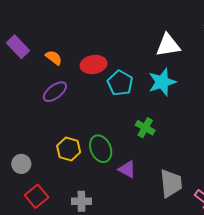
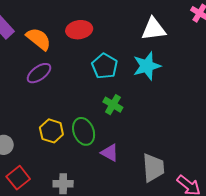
orange semicircle: (54, 58) -> (39, 39), size x1.5
red ellipse: (94, 65) -> (79, 30), moved
green cross: (145, 128) -> (113, 105), moved

